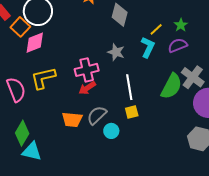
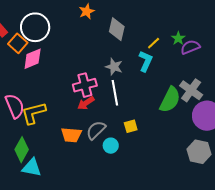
purple semicircle: (178, 45) -> (190, 47), moved
yellow L-shape: (43, 78) -> (34, 113), moved
white line: (129, 87) -> (115, 93), moved

